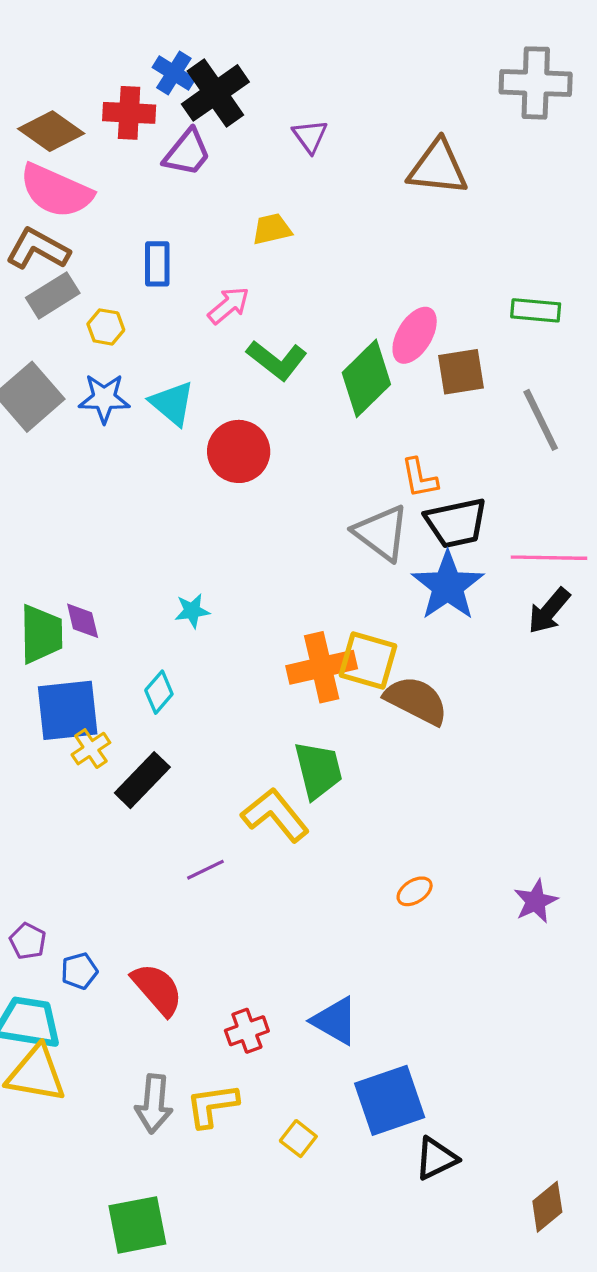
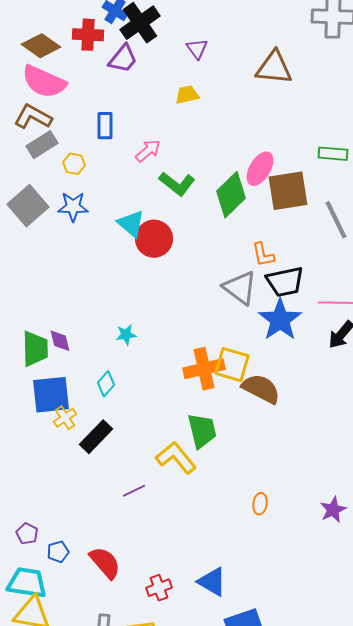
yellow trapezoid: (272, 229) -> (187, 95), moved
brown square: (461, 372) -> (288, 191), size x1.4
cyan triangle: (172, 403) -> (131, 224), moved
orange ellipse: (415, 891) -> (260, 504), turned -50

